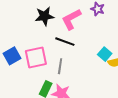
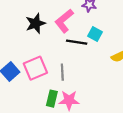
black line: (65, 42) -> (77, 42), moved
cyan square: (105, 54) -> (95, 34), moved

